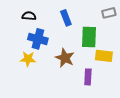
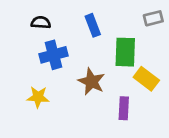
blue cross: (38, 39) -> (53, 55), turned -30
yellow rectangle: (104, 56) -> (146, 79), turned 30
yellow star: (28, 59) -> (38, 97), moved

